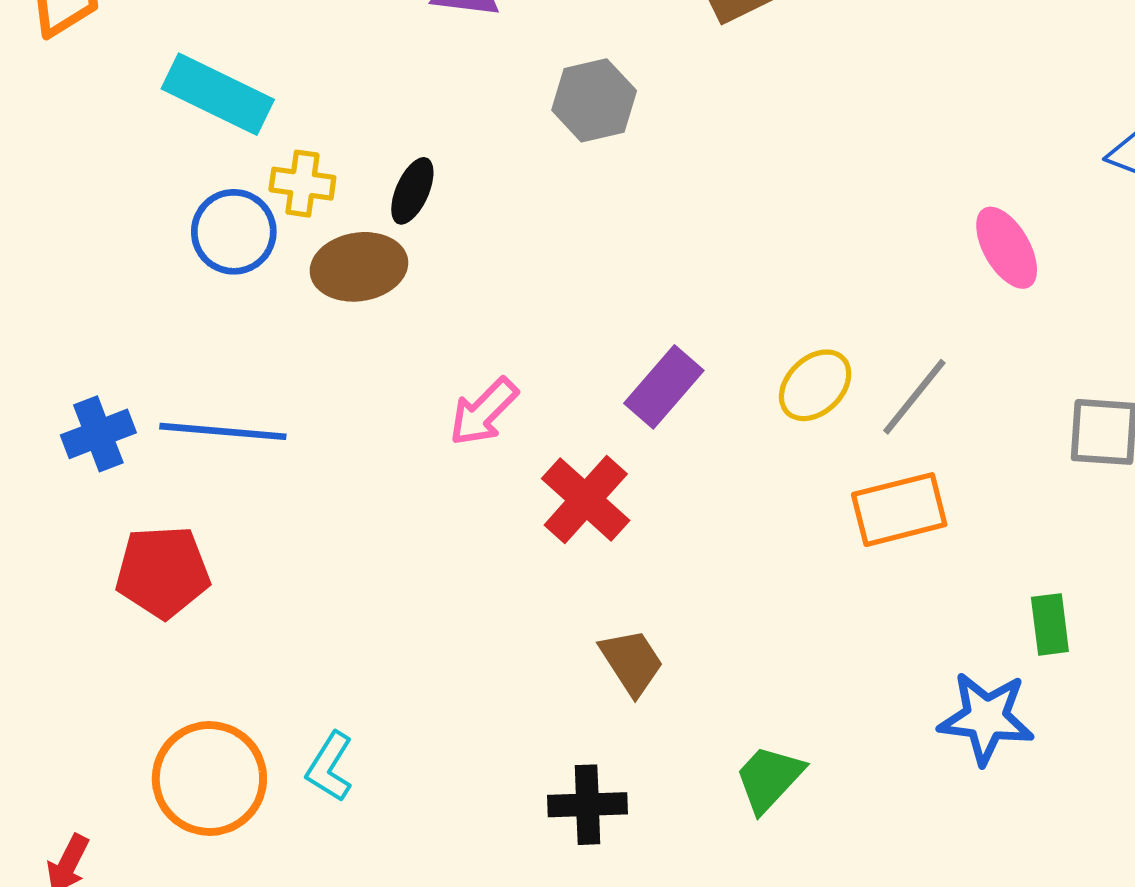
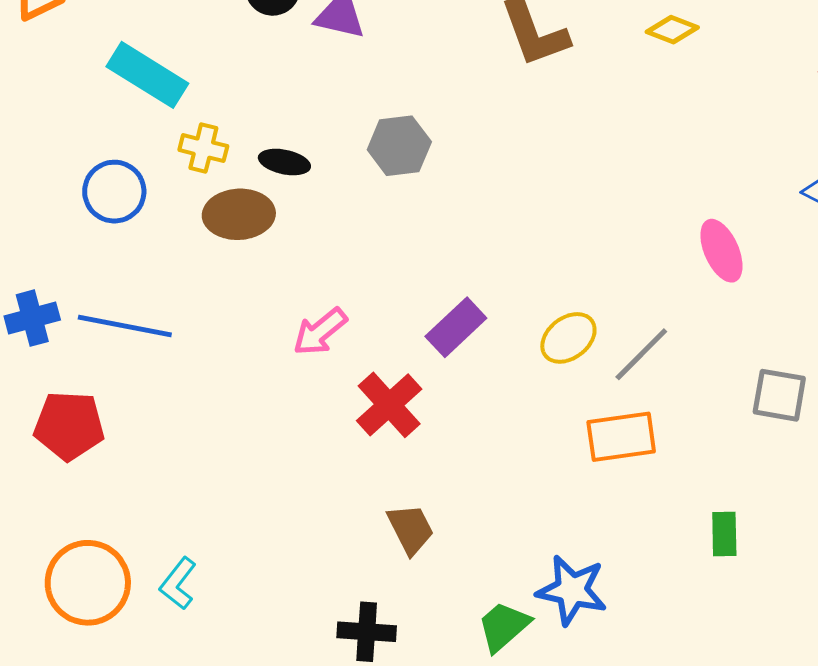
gray hexagon: (594, 100) -> (399, 146), moved
black ellipse: (412, 191) -> (284, 162), turned 72
blue circle: (234, 232) -> (114, 192), moved
blue star: (986, 718) -> (572, 590), moved

